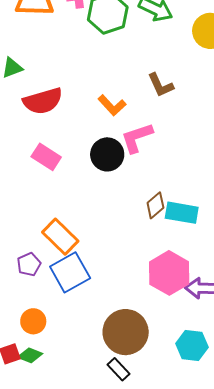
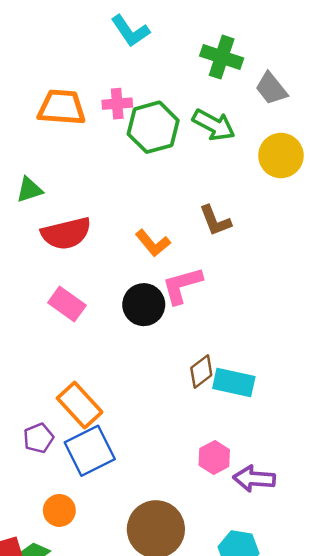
pink hexagon: (169, 273) -> (214, 458), size x0.6
orange circle: (33, 321) -> (59, 510), moved

